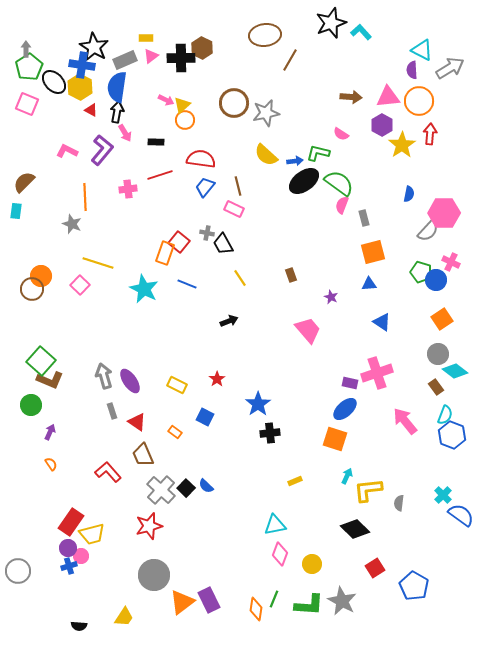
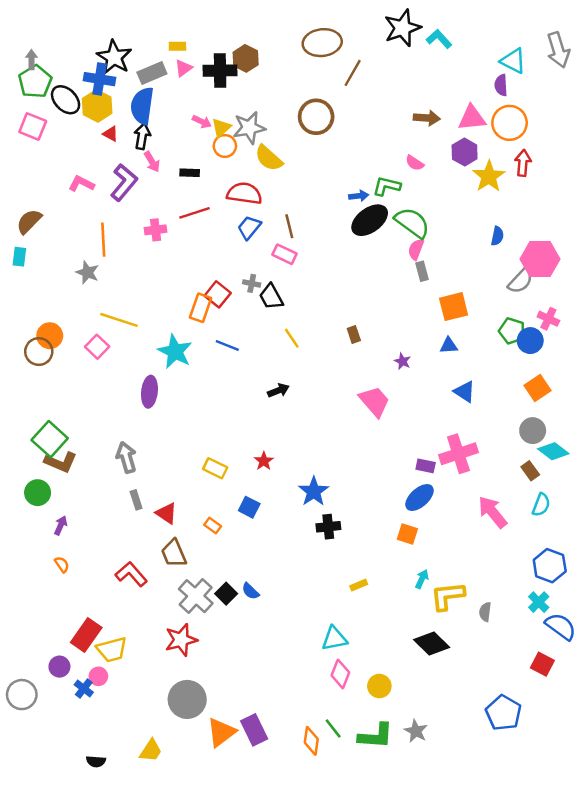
gray arrow: (450, 68) -> (558, 50), moved, turned 104
brown circle: (234, 103) -> (316, 117), moved
gray star: (266, 113) -> (249, 128), moved
yellow semicircle: (266, 155) -> (269, 158), moved
gray rectangle: (364, 218) -> (422, 271), moved
purple ellipse: (130, 381) -> (149, 392), moved, turned 40
blue hexagon: (452, 435) -> (550, 566), moved
orange square: (335, 439) -> (407, 534), size x0.7
purple circle: (68, 548) -> (59, 667), moved
blue cross: (69, 566) -> (84, 688), turned -35
red square: (375, 568) -> (542, 664), moved, turned -30
green line: (274, 599) -> (333, 729), turned -60
gray star: (342, 601) -> (416, 731), size x0.7

